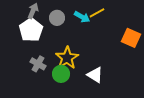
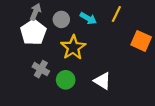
yellow line: (97, 13) -> (116, 14), moved, turned -35
yellow star: (67, 58) -> (73, 47), moved

